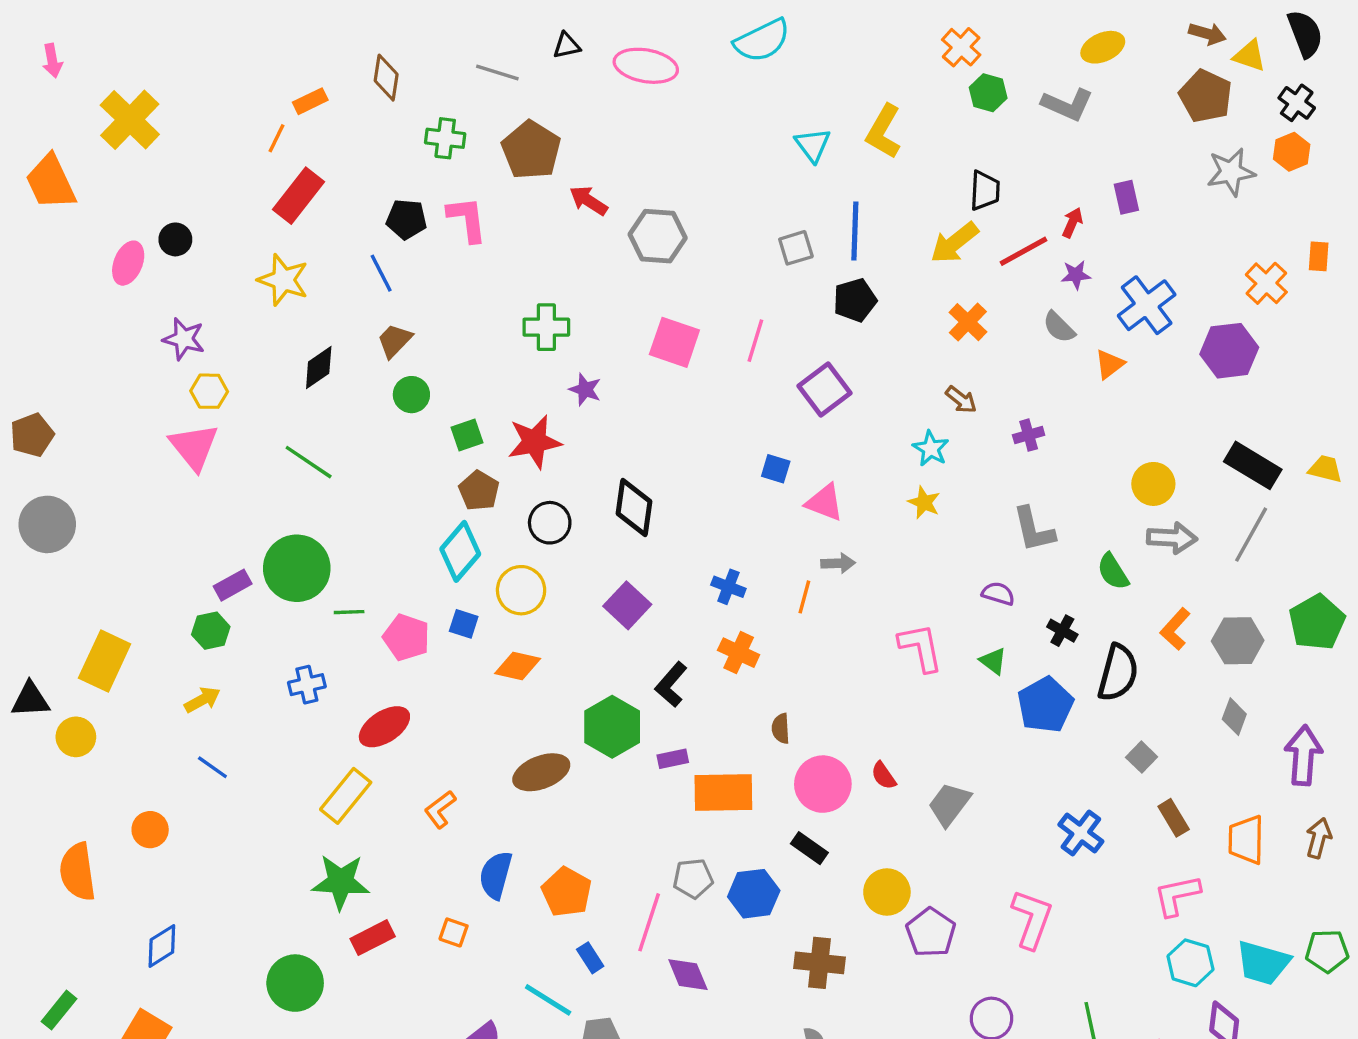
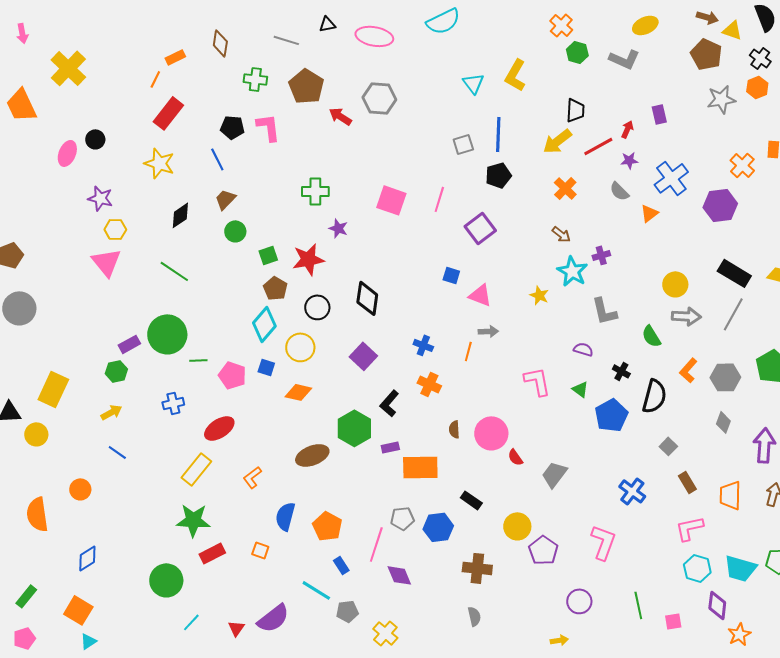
gray hexagon: (658, 236) -> (379, 98), moved
cyan star: (931, 449) -> (572, 271), moved, size x1.4
pink circle: (823, 784) -> (491, 433), moved

